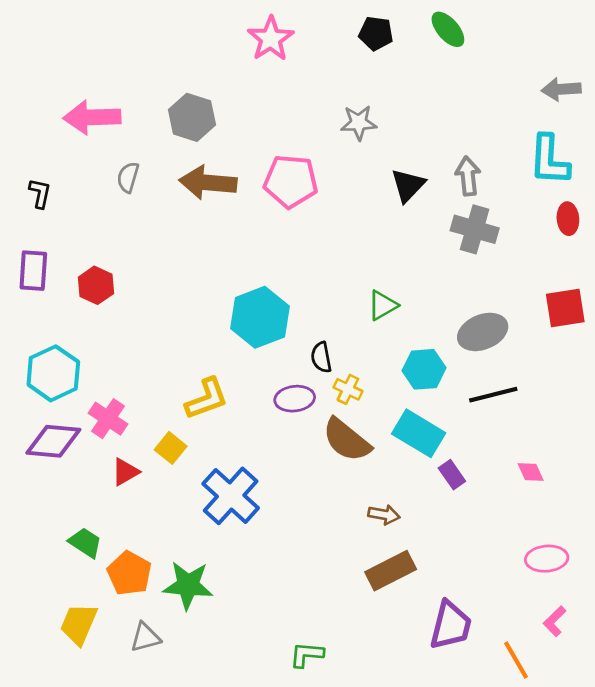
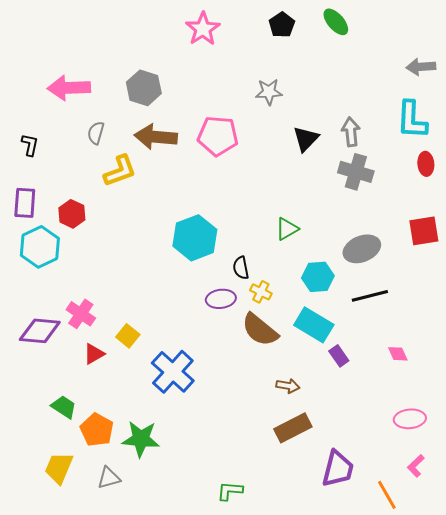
black pentagon: (376, 33) -> (282, 25), turned 30
cyan hexagon: (53, 373) -> (40, 247), moved
yellow L-shape: (207, 399) -> (120, 171), moved

